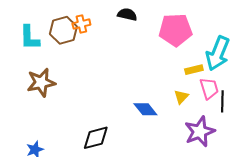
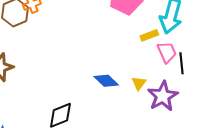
yellow triangle: (181, 97) -> (139, 83), moved

